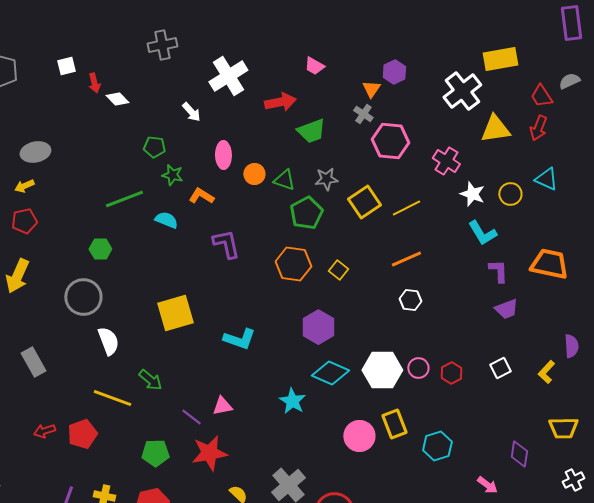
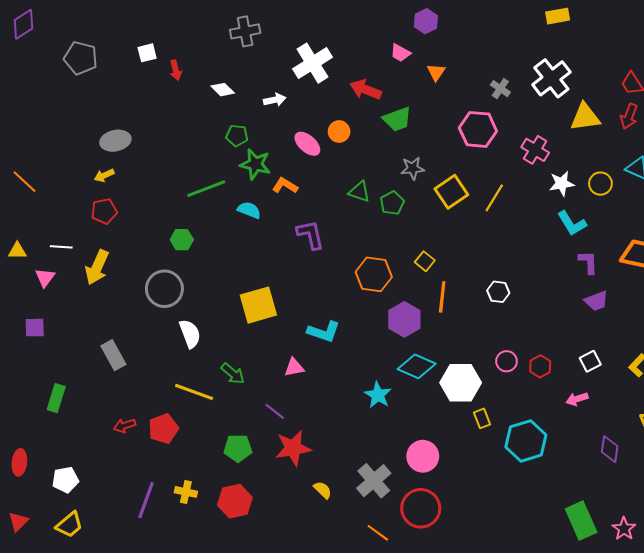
yellow rectangle: (500, 59) -> (558, 16), moved, size x0.7
purple hexagon: (394, 72) -> (426, 21), moved
orange triangle: (371, 89) -> (436, 72), moved
white diamond: (117, 99) -> (223, 90), moved
red arrow: (280, 102) -> (366, 90), turned -148
white arrow: (191, 112) -> (275, 100), turned -60
gray cross: (363, 114) -> (500, 89), moved
pink ellipse: (223, 155) -> (307, 144), turned -48
orange circle: (254, 174) -> (339, 131), moved
green star: (172, 175) -> (255, 164), size x1.4
green triangle: (284, 180) -> (359, 192), moved
white star: (472, 194) -> (562, 184), turned -30
yellow line: (406, 208) -> (494, 198), turned -32
green pentagon: (306, 213) -> (392, 203), size x0.7
orange line: (406, 259) -> (442, 297), moved, turned -60
orange hexagon: (293, 264) -> (374, 274), moved
white hexagon: (382, 370) -> (461, 383), moved
pink triangle: (222, 406) -> (294, 367), moved
yellow rectangle: (394, 424) -> (482, 418), size x0.7
pink circle: (359, 436) -> (423, 456), moved
cyan hexagon: (437, 446) -> (526, 441), size x1.4
pink arrow: (487, 485) -> (577, 399), moved, turned 125

